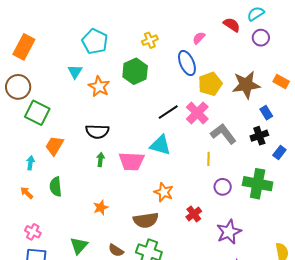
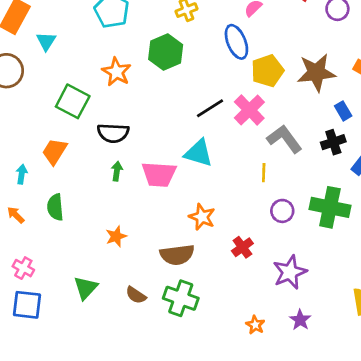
cyan triangle: (75, 72) -> (46, 41), moved
green square: (37, 113) -> (73, 101), moved

